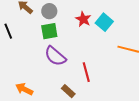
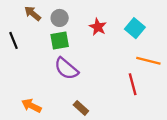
cyan square: (104, 22) -> (135, 28), moved
red line: (86, 72) -> (133, 84), moved

